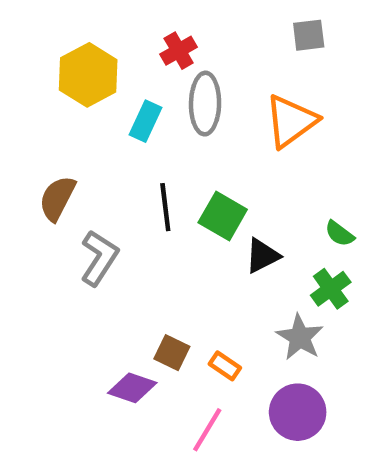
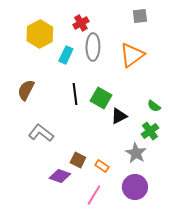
gray L-shape: (99, 258) -> (41, 133), moved, turned -85

